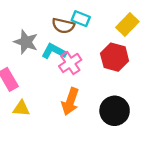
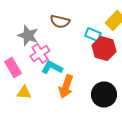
cyan rectangle: (81, 19) -> (93, 34), moved
cyan L-shape: (54, 51) -> (52, 68), moved
pink cross: (70, 63) -> (40, 54), moved

